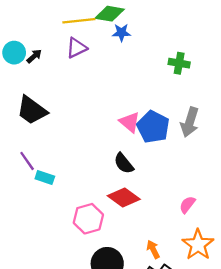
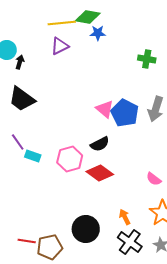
black arrow: (34, 56) -> (20, 62), moved, turned -32
black semicircle: (124, 163) -> (100, 144), turned -78
pink semicircle: (187, 205) -> (154, 179), turned -91
pink hexagon: (88, 219) -> (70, 159), moved

